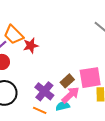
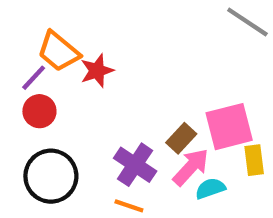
cyan semicircle: (63, 106) -> (210, 188), moved

